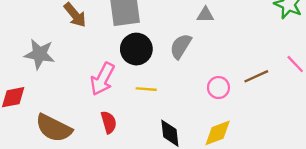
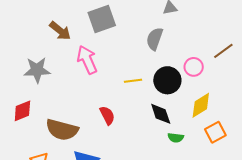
black circle: (136, 49) -> (167, 80), moved
pink arrow: (102, 79) -> (87, 60), moved, turned 140

